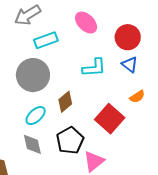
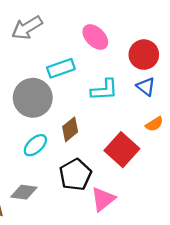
cyan rectangle: (46, 40) -> (61, 68), moved
gray diamond: (32, 144) -> (24, 192), moved, turned -70

